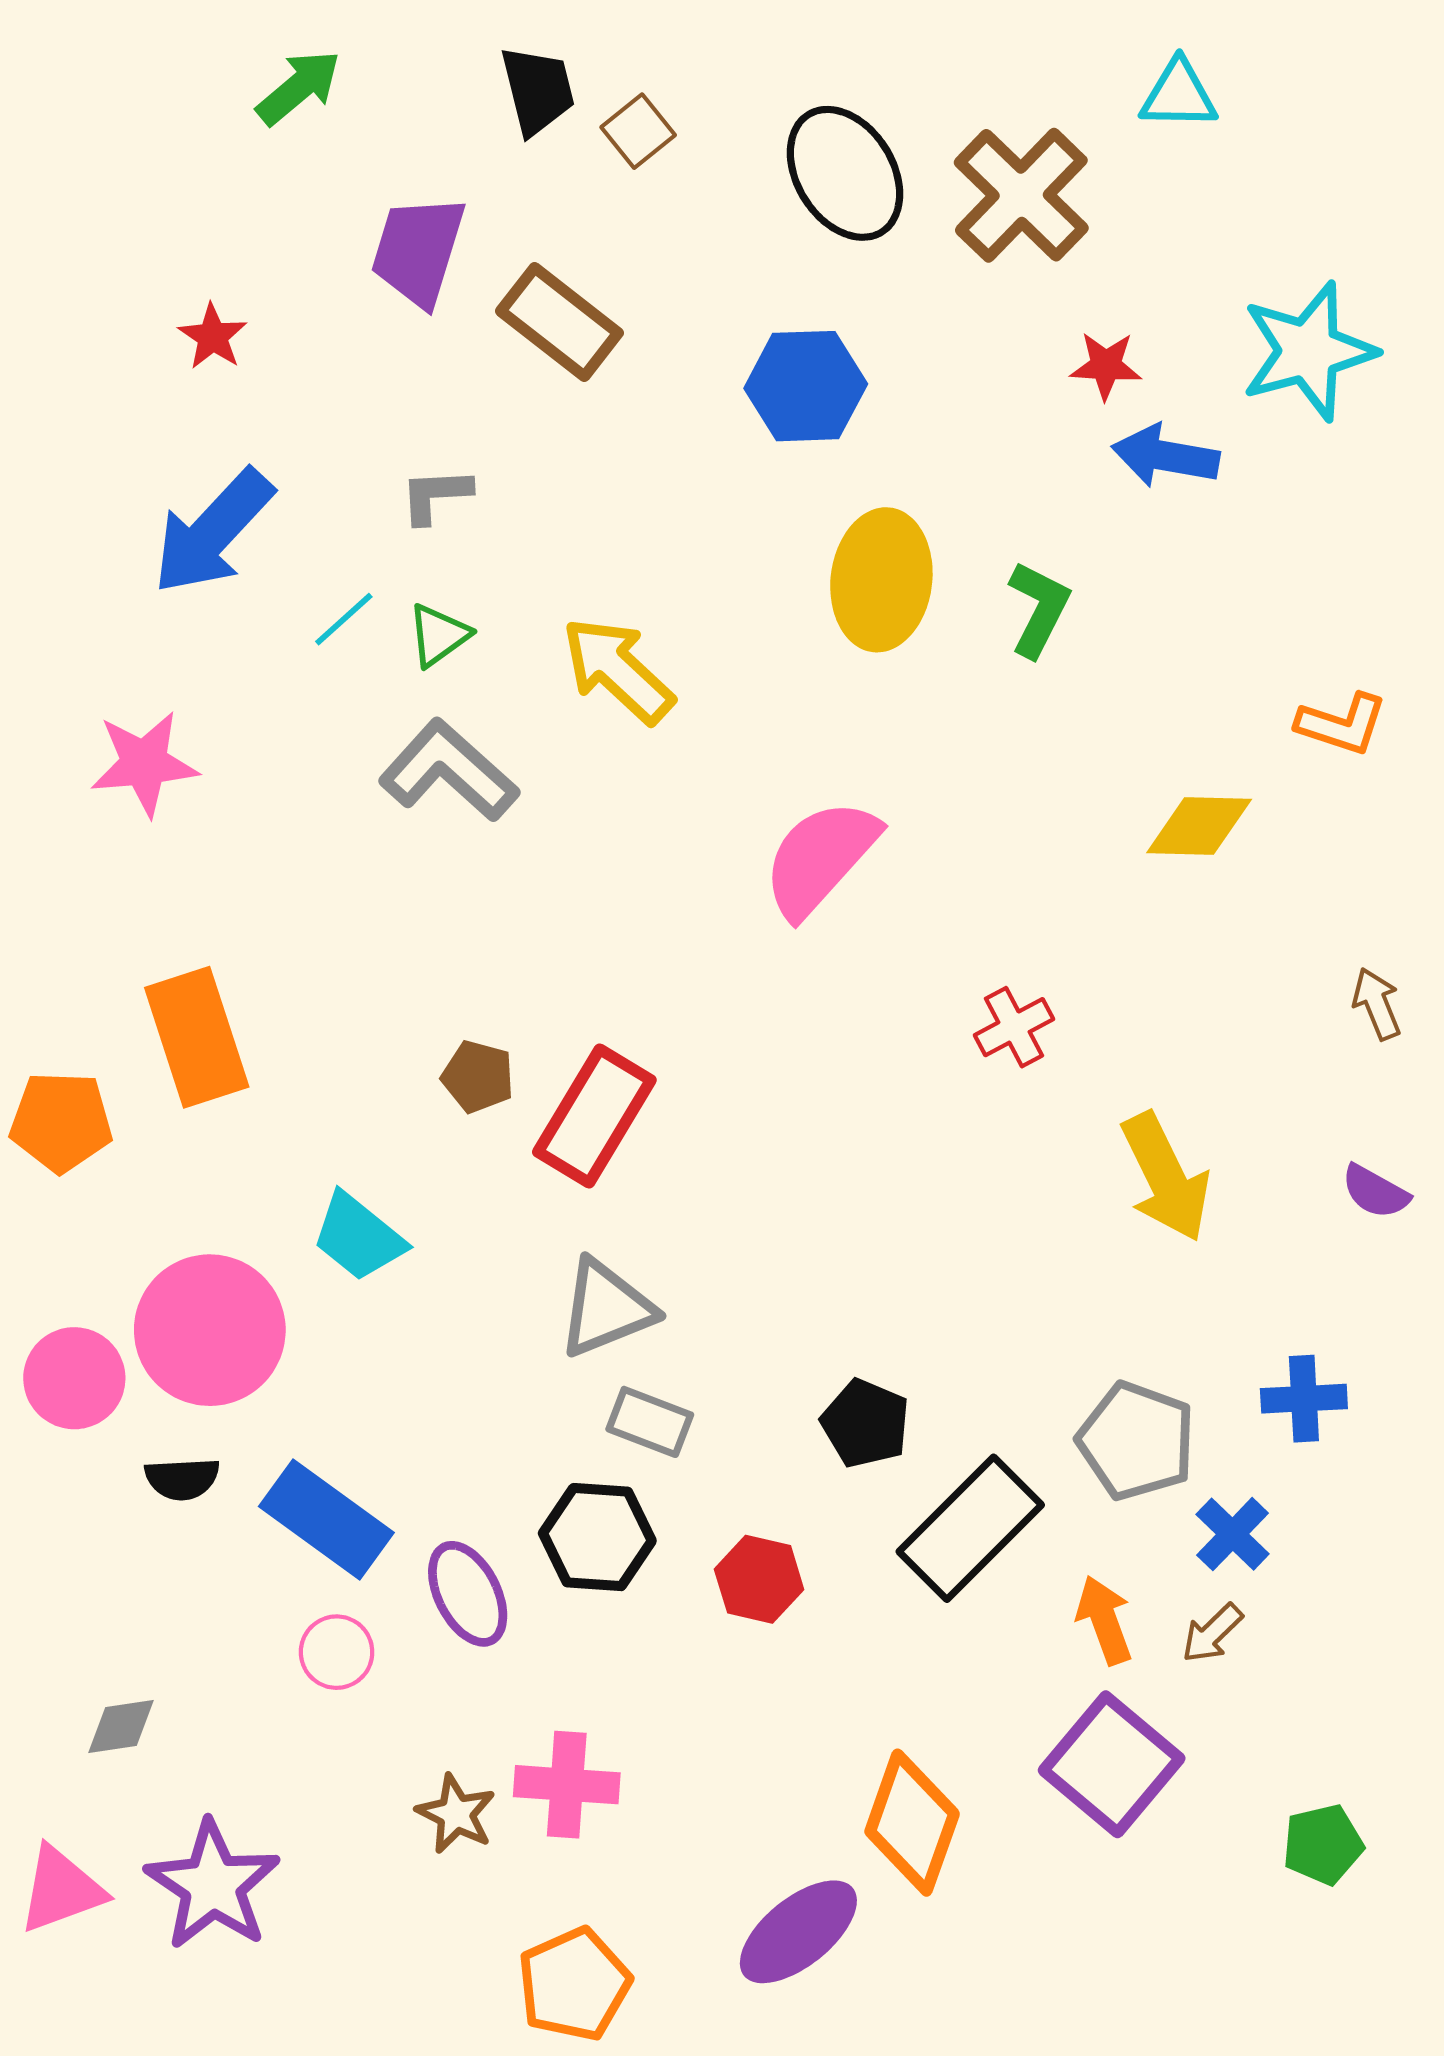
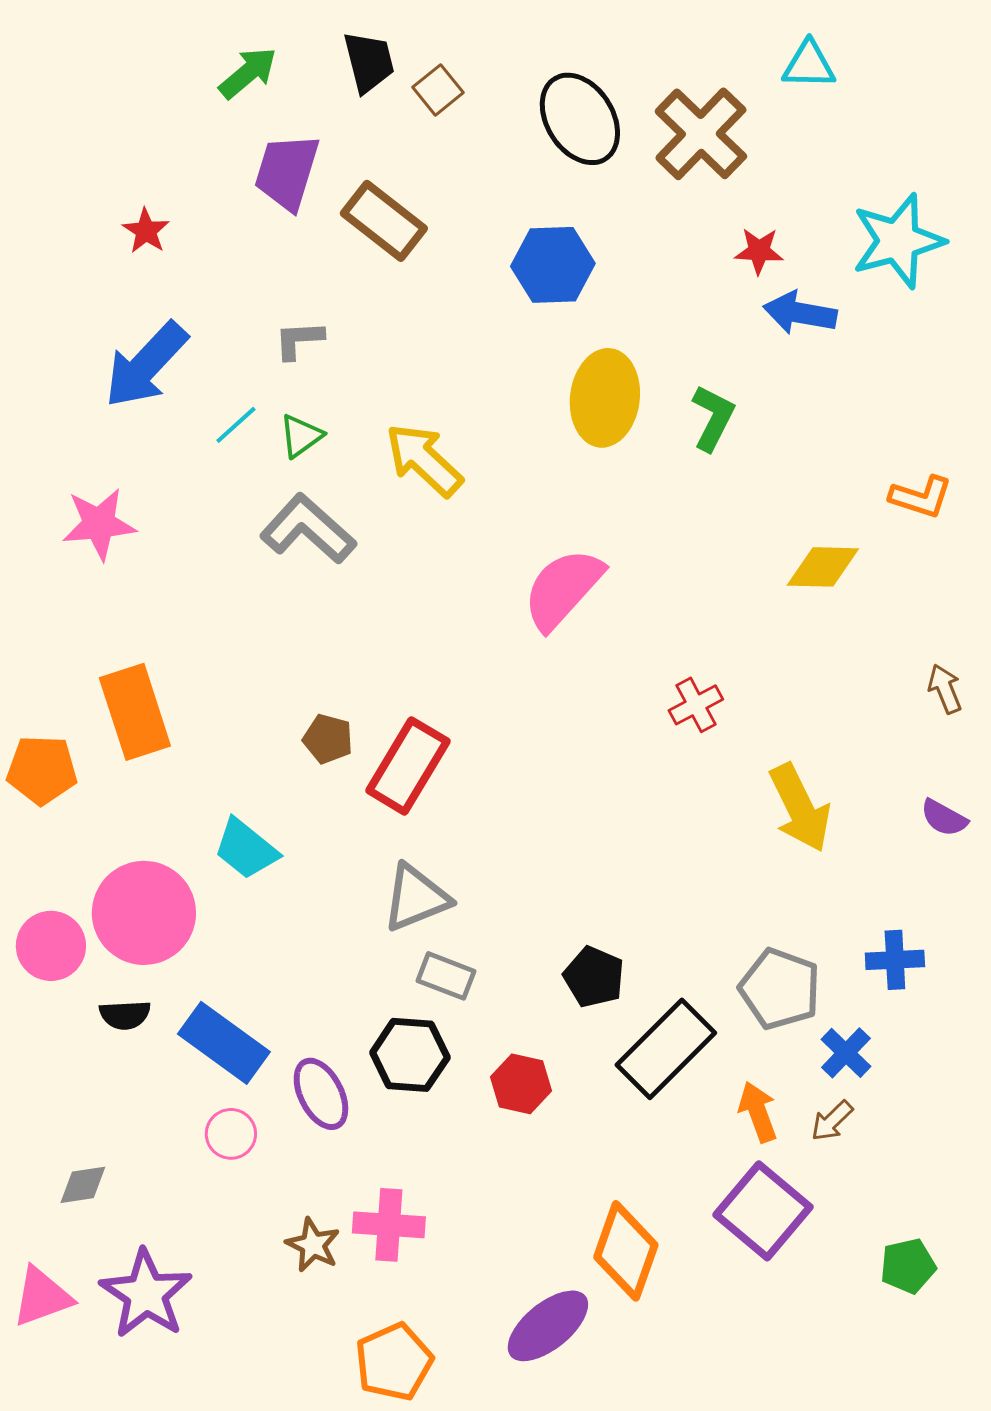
green arrow: (299, 87) -> (248, 73), moved

